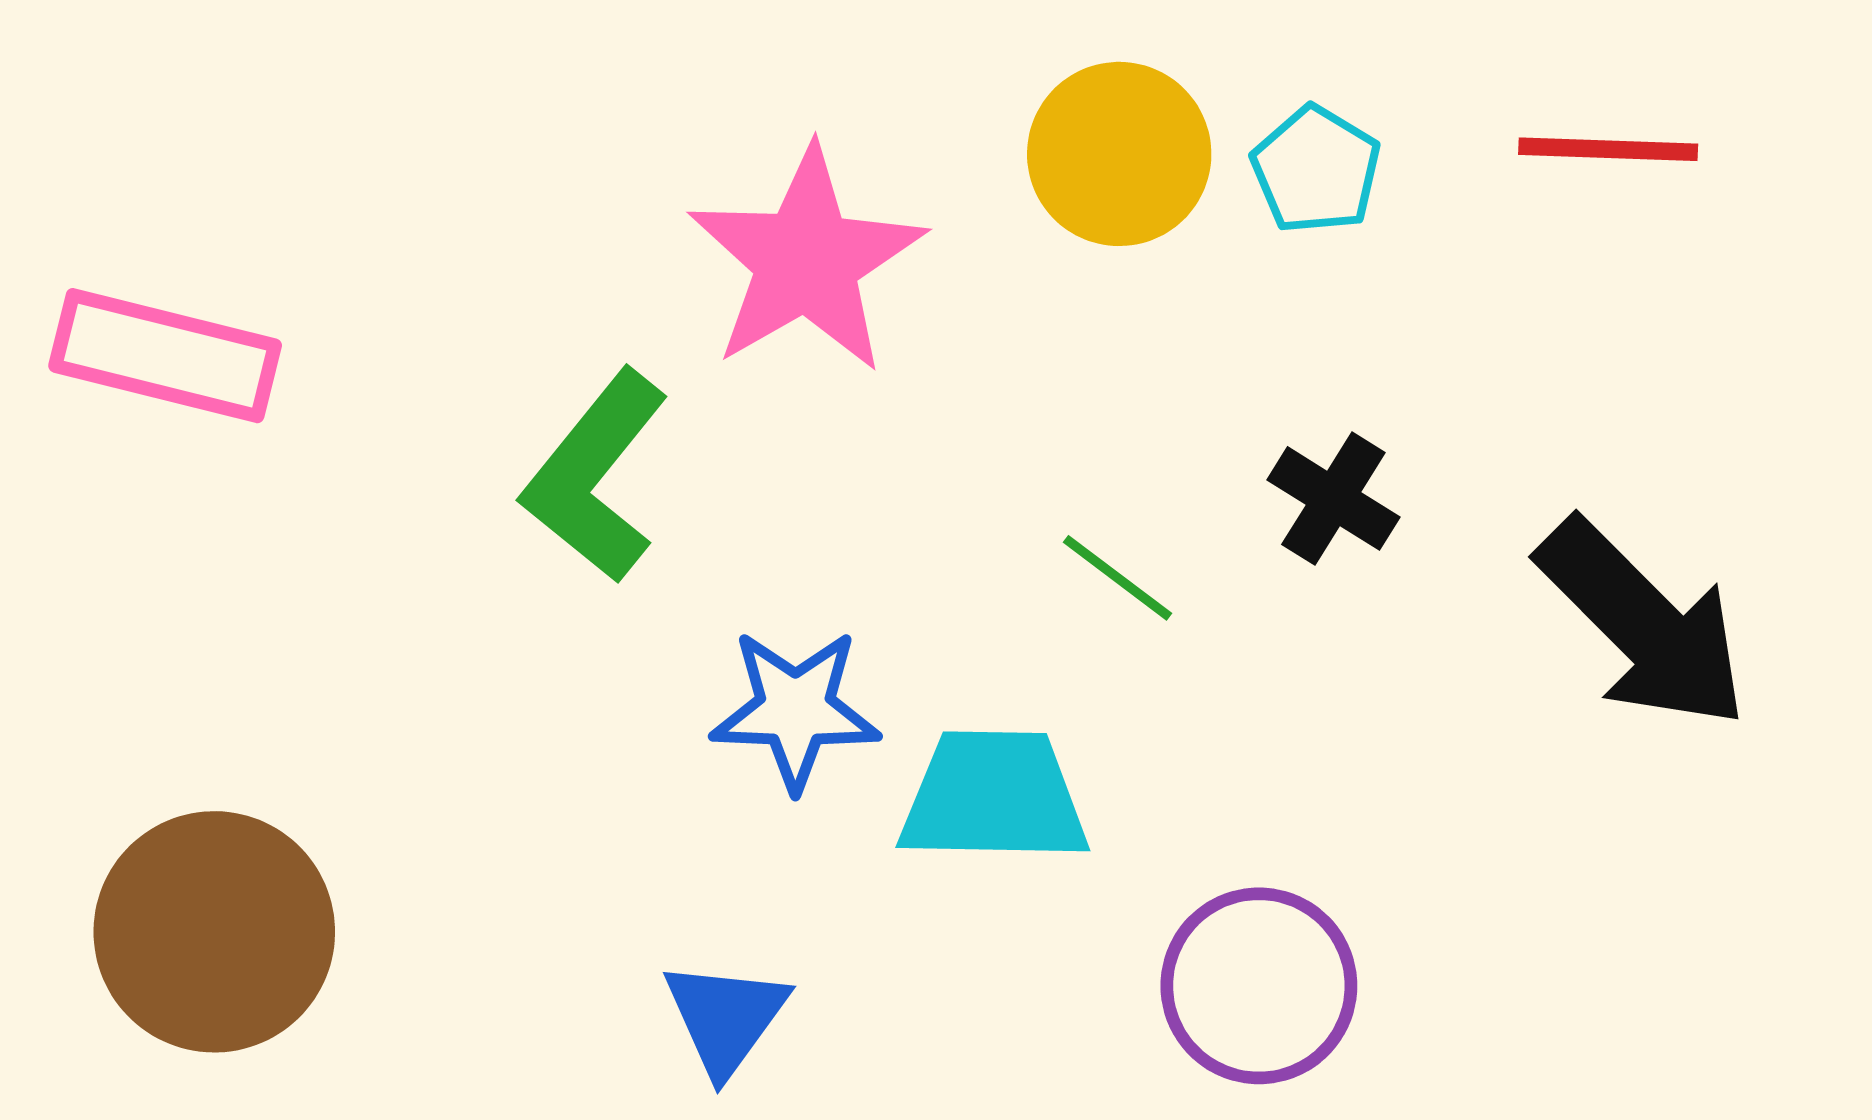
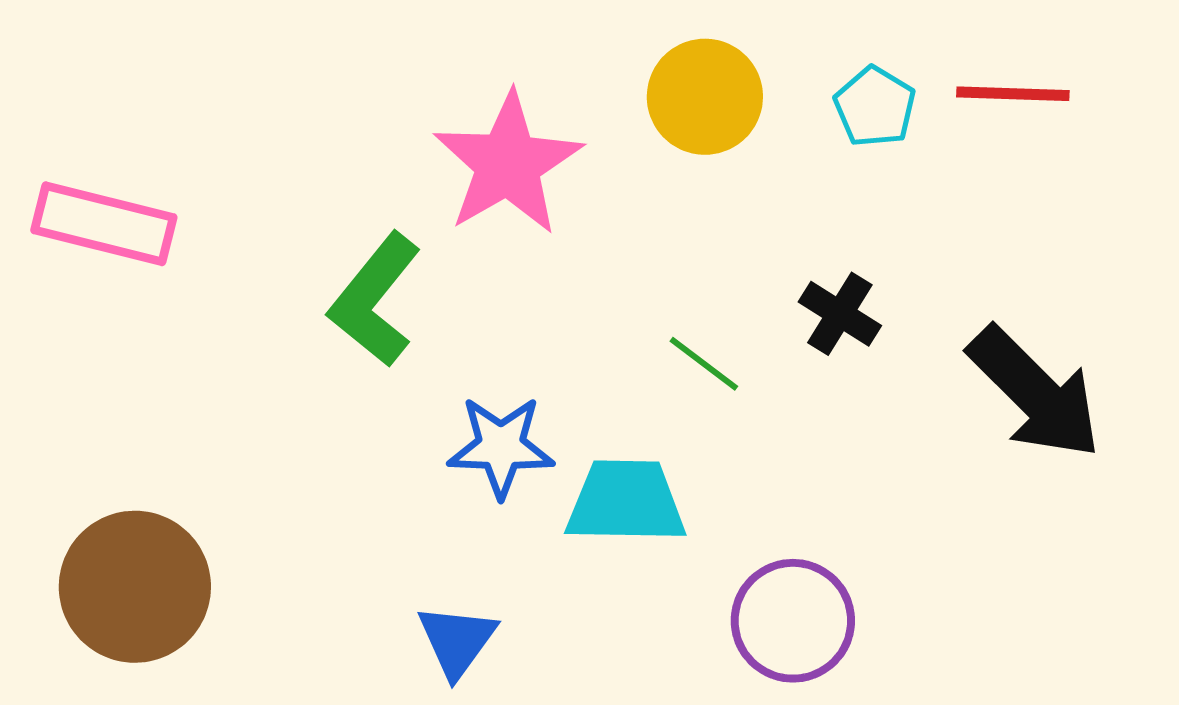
cyan pentagon: (1316, 170) -> (875, 107), moved

